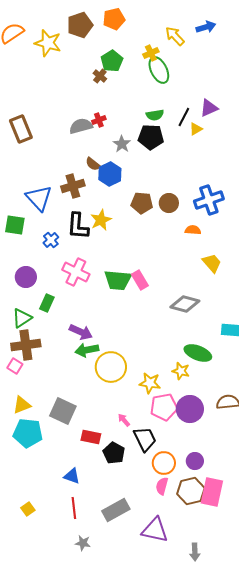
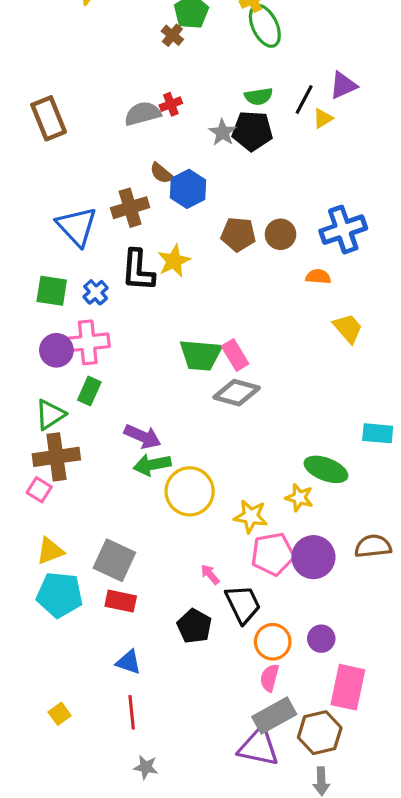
gray star: (122, 144) -> (223, 132), moved
green square: (15, 225) -> (52, 291), moved
pink cross: (76, 272) -> (88, 342), moved, turned -32
gray diamond: (185, 304) -> (237, 393), moved
red rectangle: (91, 437) -> (121, 601), moved
brown hexagon: (191, 491) -> (320, 733), moved
gray rectangle: (116, 510) -> (274, 715), moved

